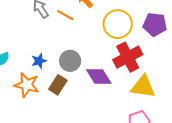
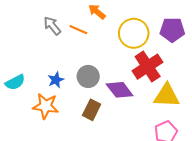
brown rectangle: (58, 85) -> (92, 110), moved

